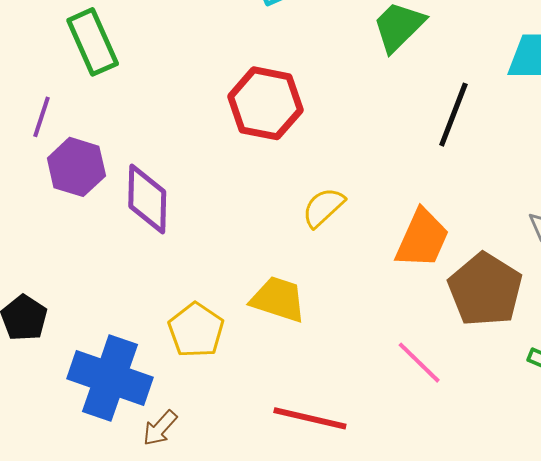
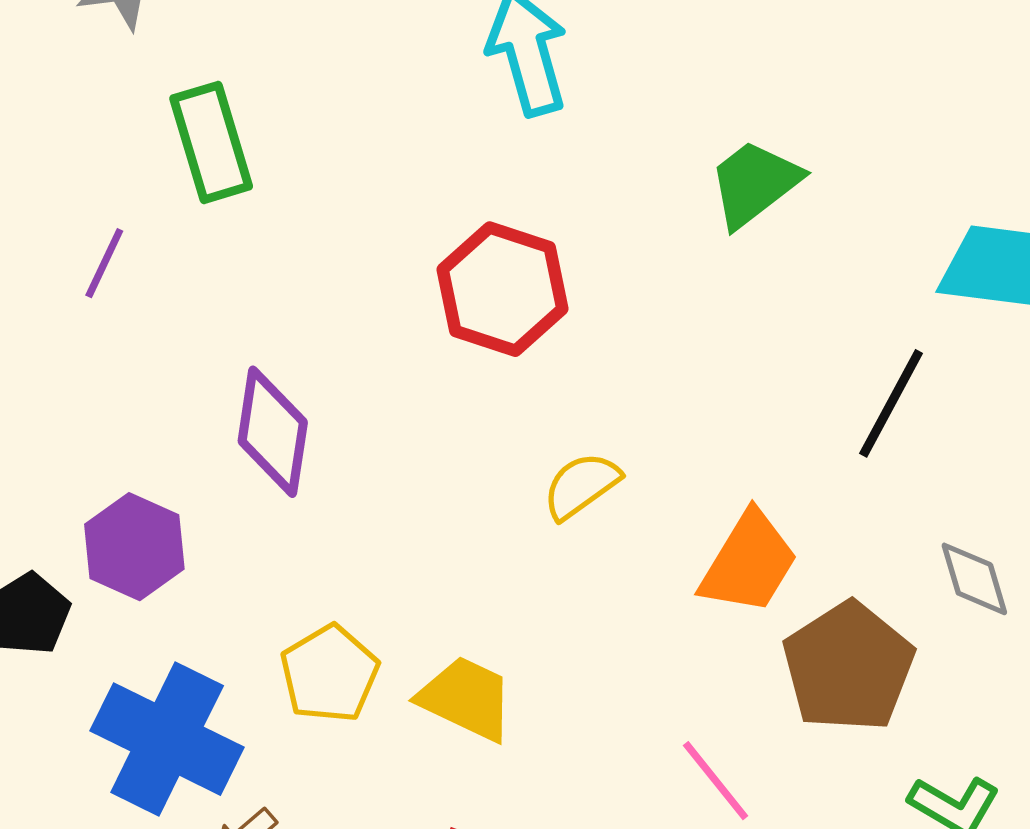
black line: (453, 115) -> (891, 403), moved
purple hexagon: (76, 167) -> (134, 547), moved
yellow trapezoid: (278, 299) -> (466, 698), moved

